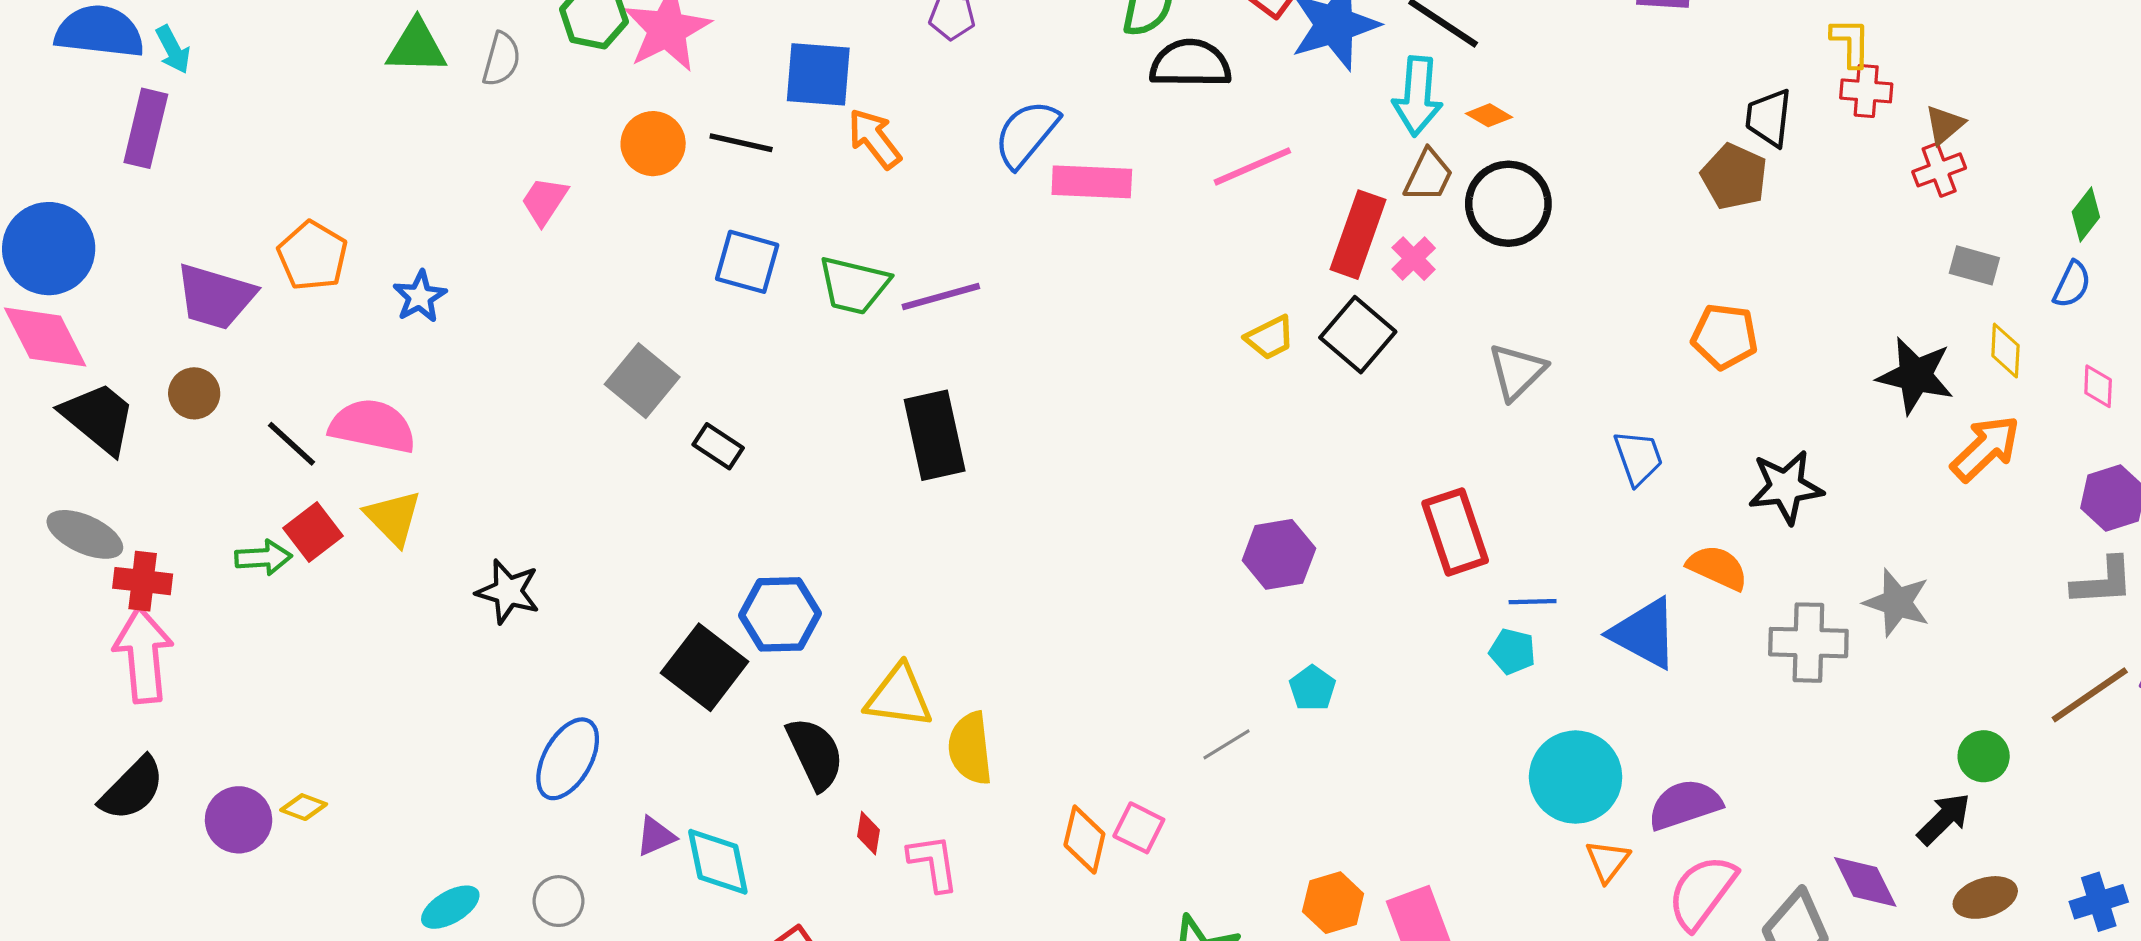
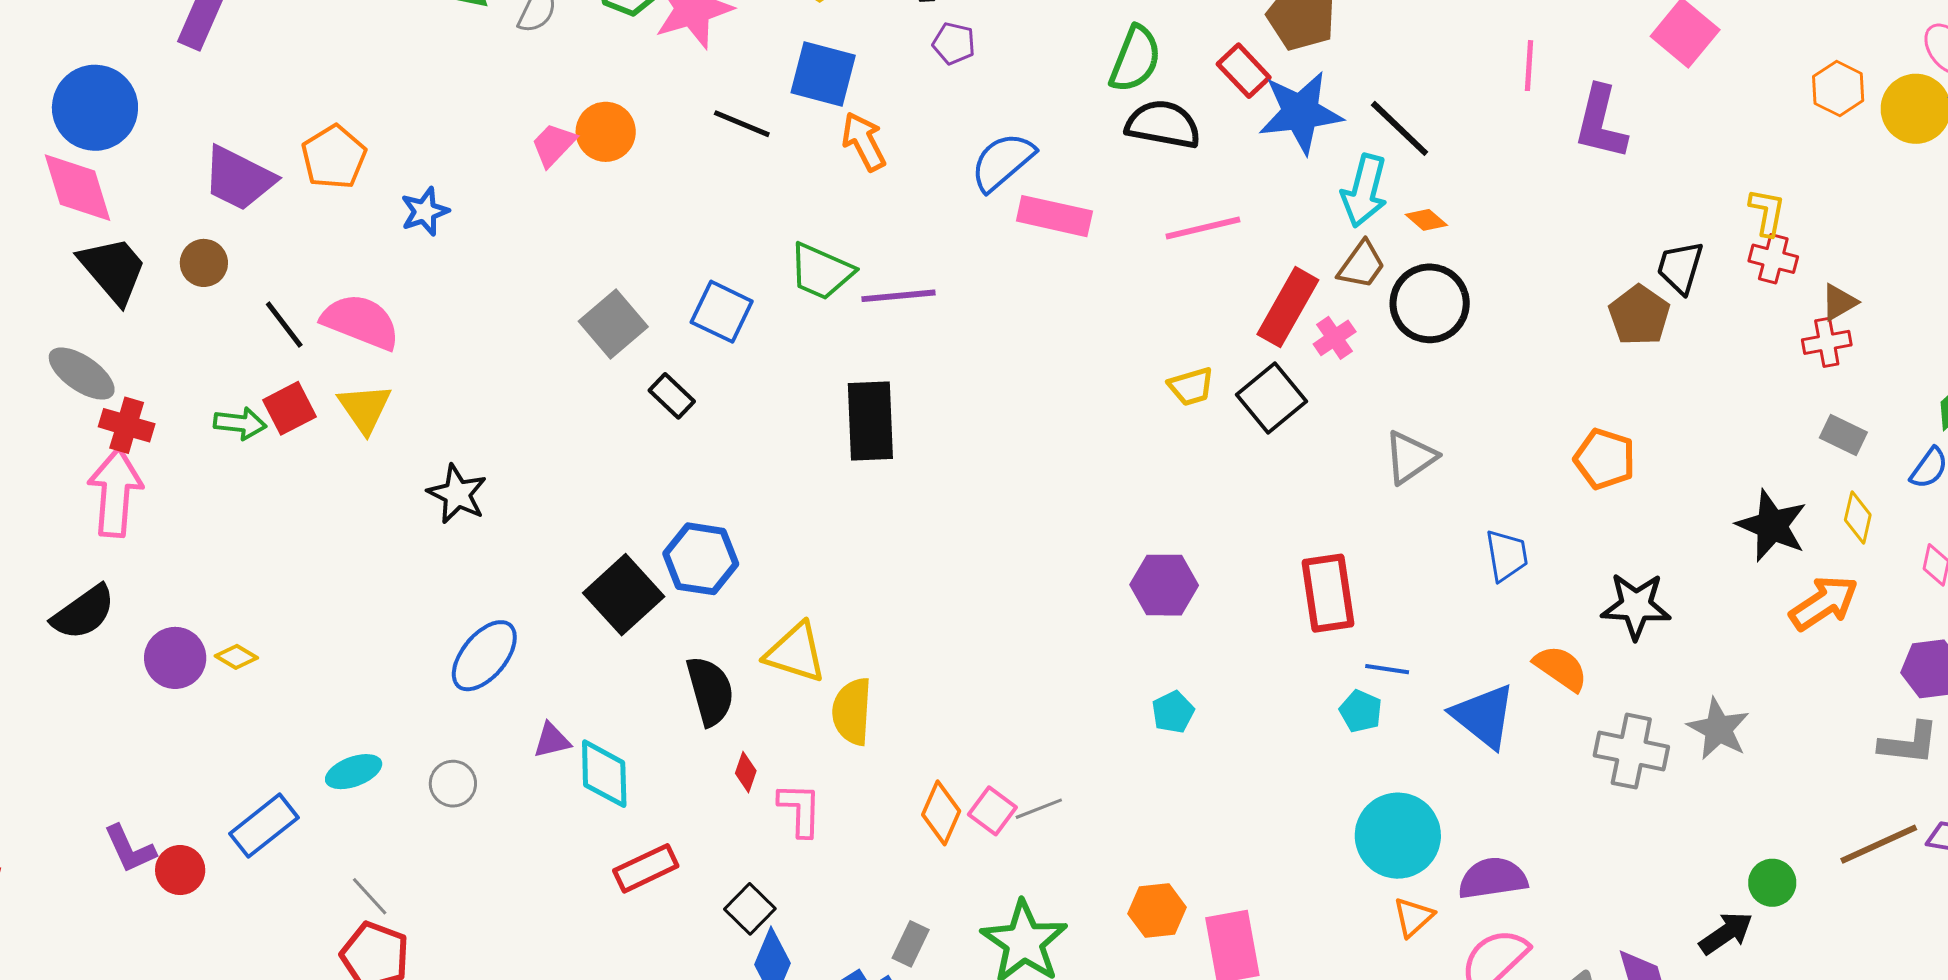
orange circle: (653, 144) -> (606, 132), moved
blue square: (747, 262) -> (722, 312), moved
gray line: (1226, 744) -> (1039, 809), moved

